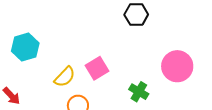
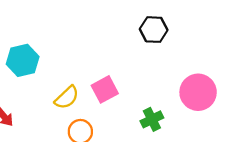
green cross: (139, 92) -> (152, 119), turned 30

